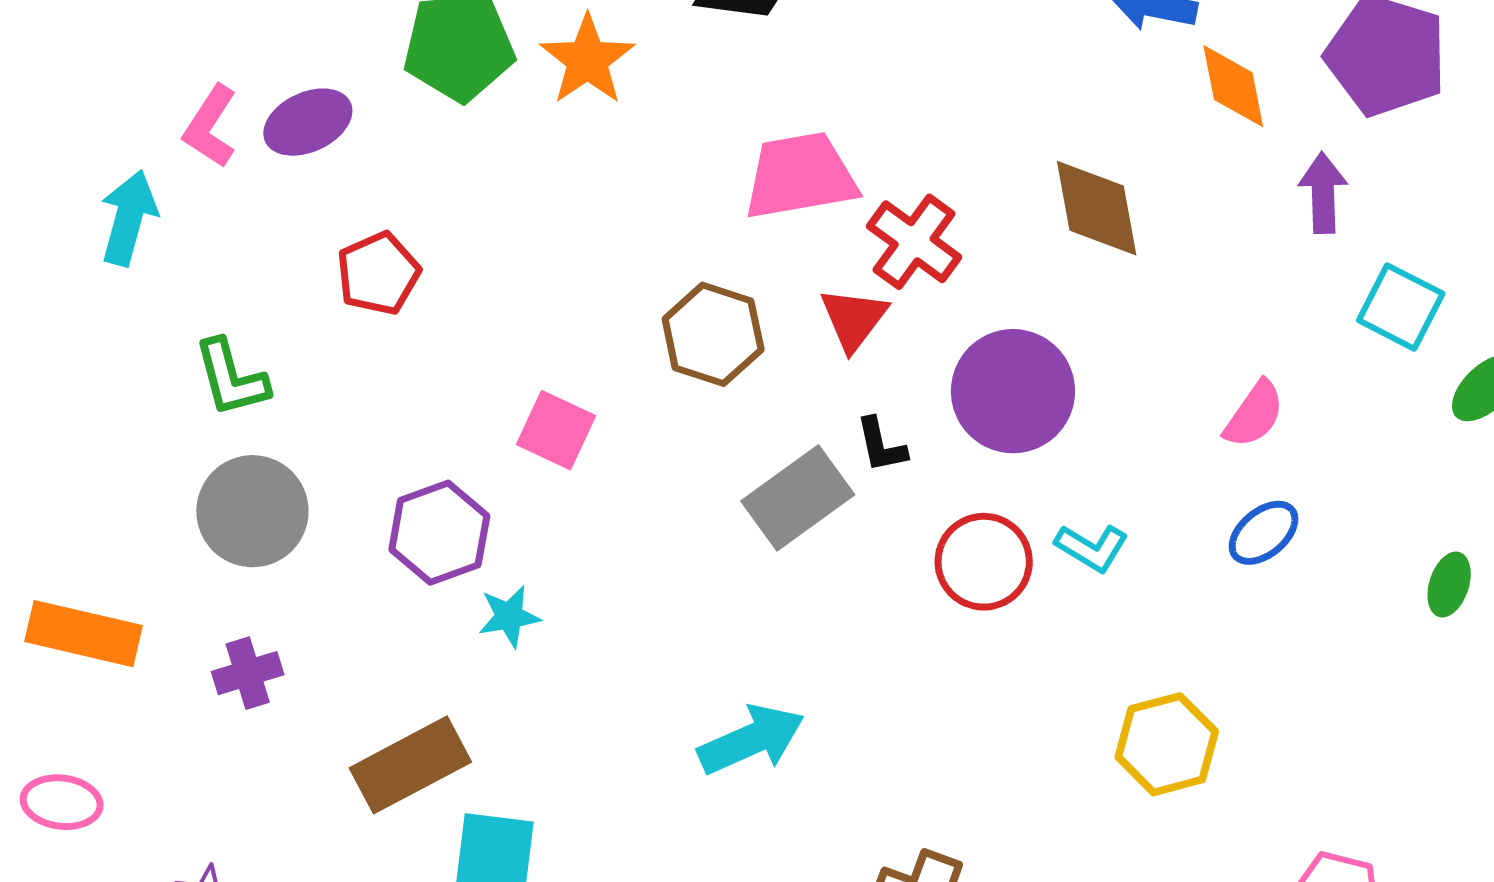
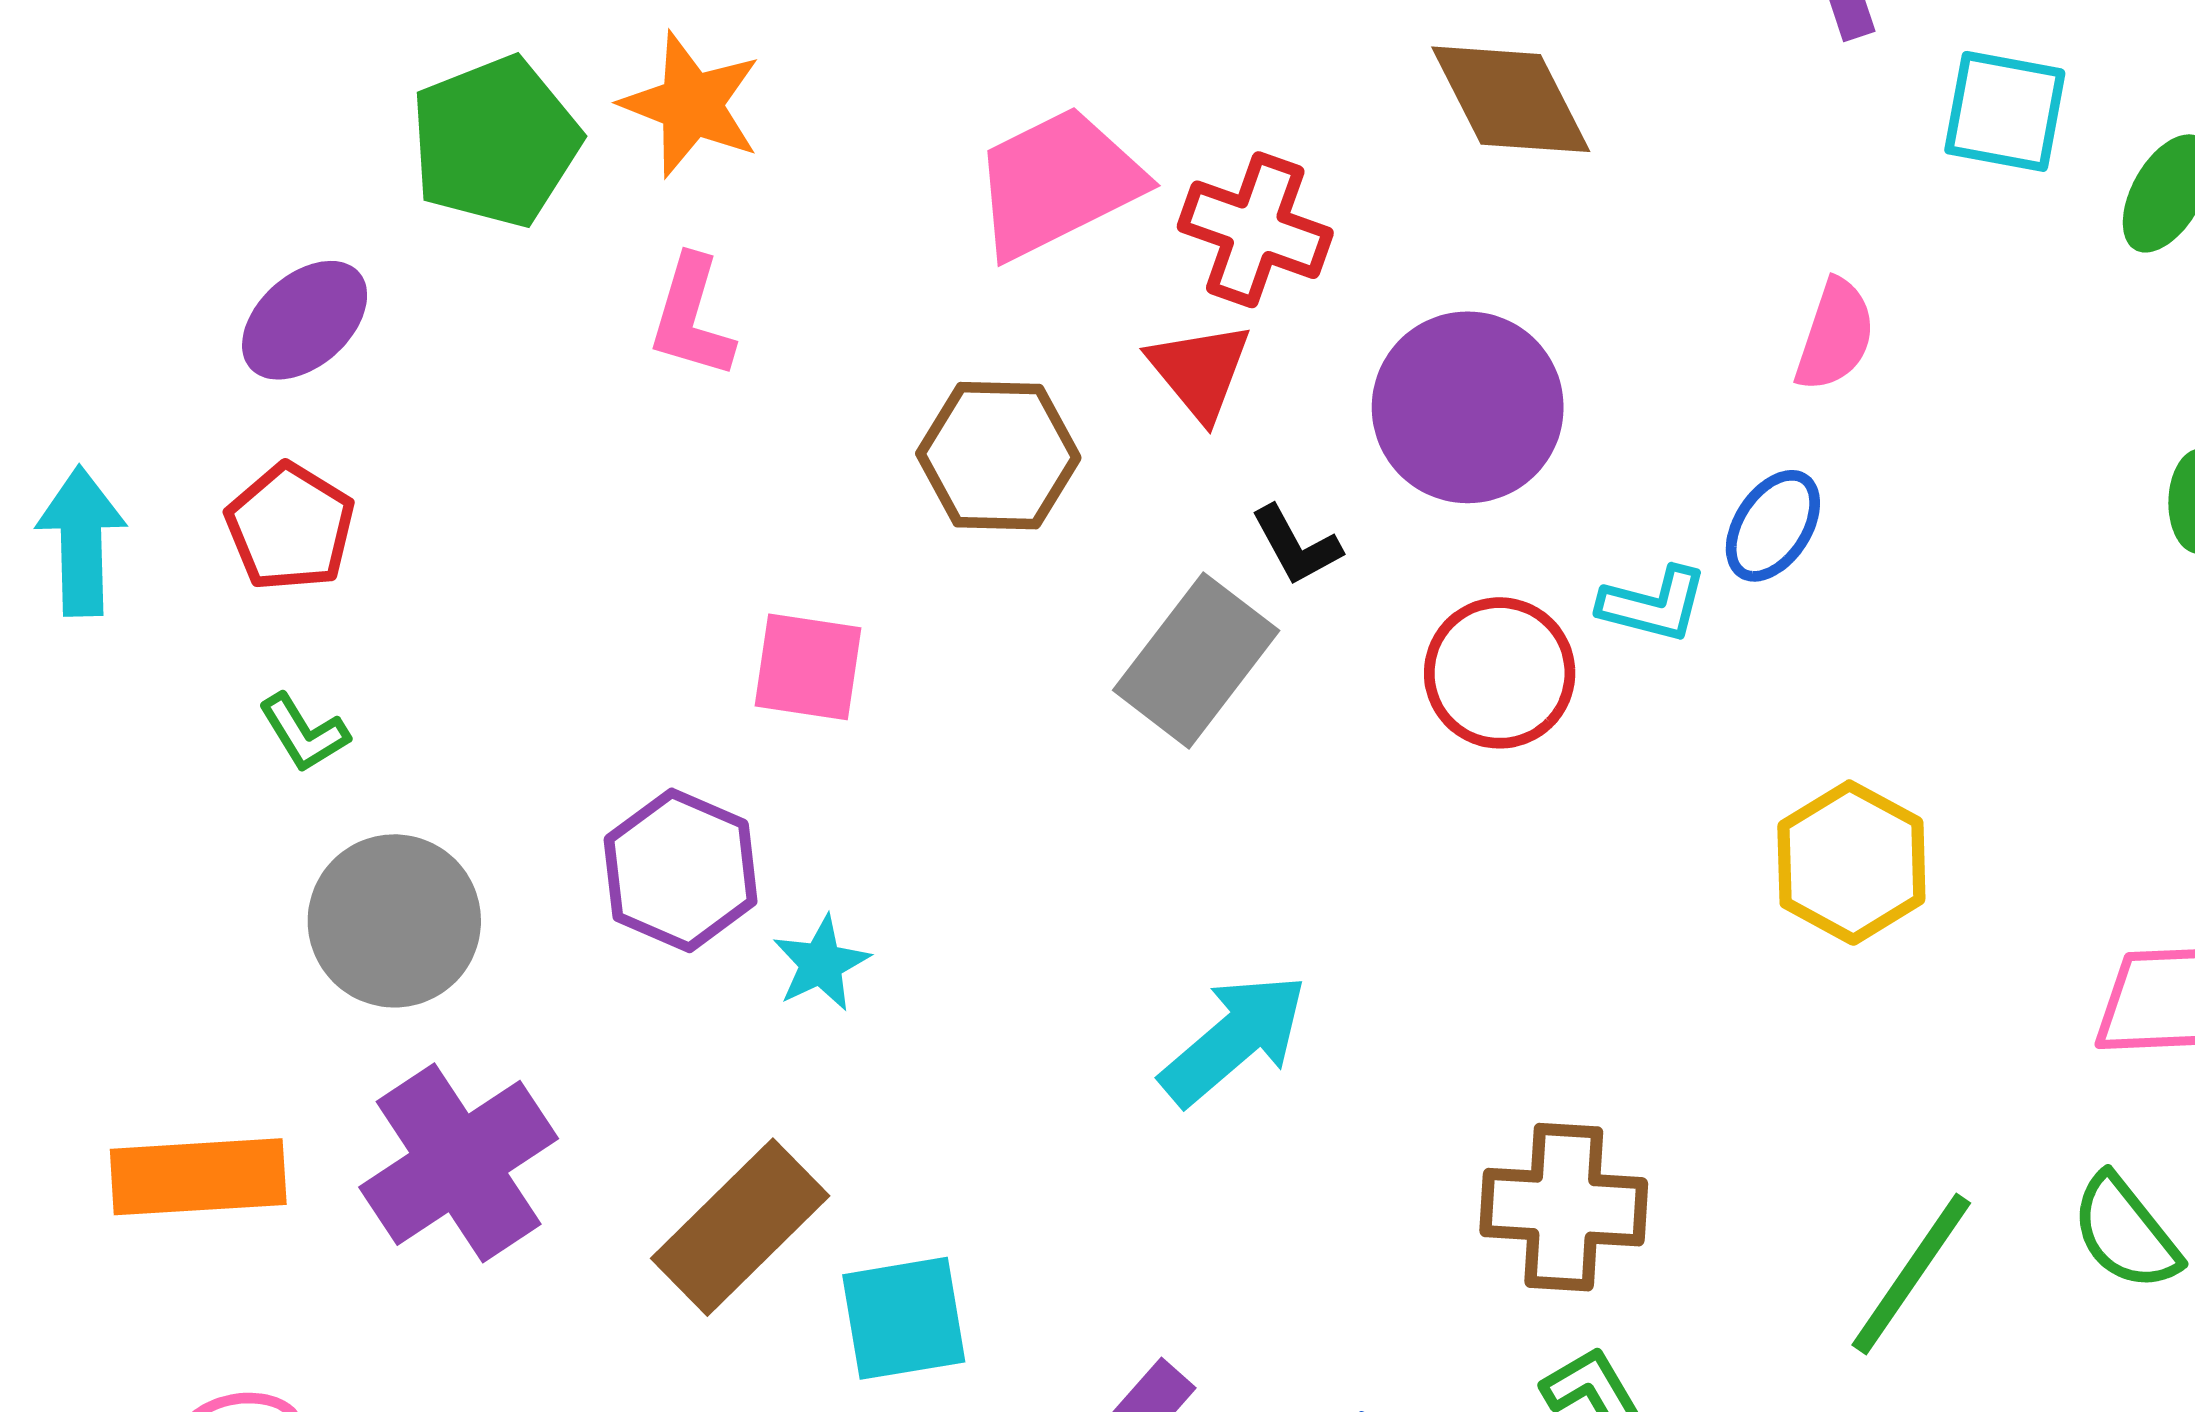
pink L-shape: (210, 126) -> (692, 317), moved
red pentagon: (378, 274) -> (290, 527), moved
green L-shape: (231, 378) -> (304, 733), size x0.7
blue ellipse: (1264, 533) -> (1773, 526), moved
purple cross: (248, 673) -> (459, 1163), size x1.8

